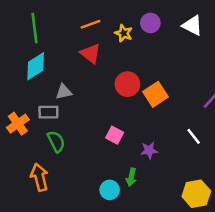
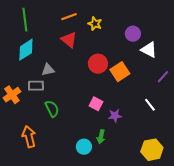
purple circle: (150, 23) -> (133, 34), moved
white triangle: (192, 25) -> (149, 50), moved
pink square: (115, 135) -> (96, 104), moved
green semicircle: (56, 141) -> (52, 109), moved

